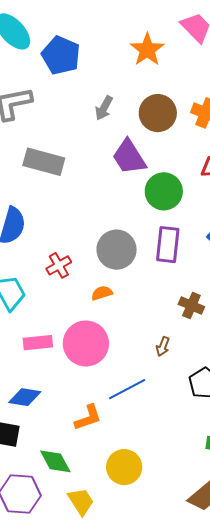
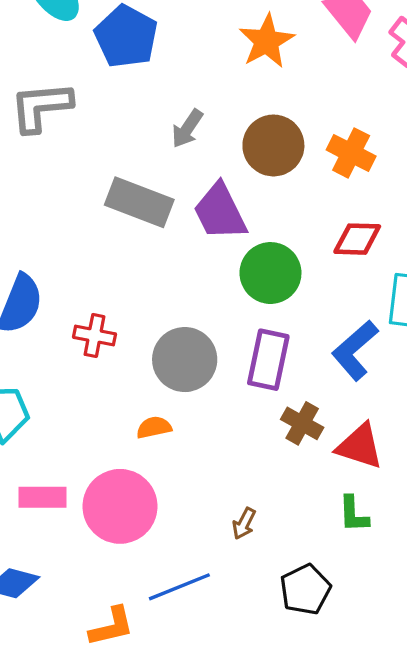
gray rectangle: (44, 162) -> (139, 202), moved
red cross: (59, 265) -> (95, 336), moved, turned 35
brown cross: (191, 306) -> (302, 423), moved

